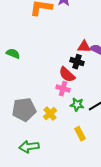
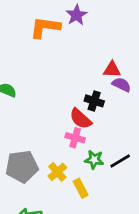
red triangle: (84, 47) -> (112, 70), moved
yellow rectangle: (80, 134) -> (81, 188), moved

